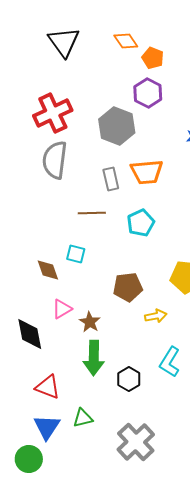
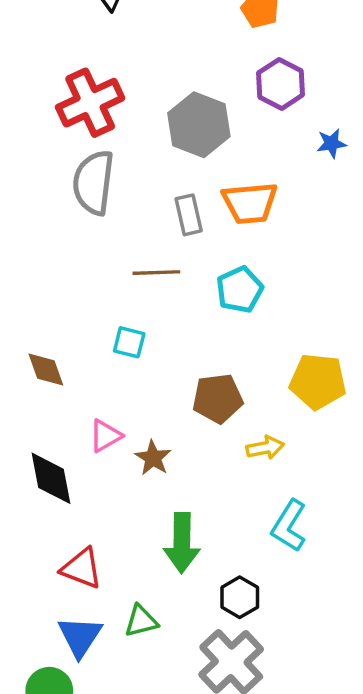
purple hexagon: (148, 93) -> (280, 84), moved
brown diamond: (48, 270) -> (46, 370), moved
green arrow: (94, 358) -> (182, 543), moved
black hexagon: (129, 379) -> (240, 597), moved

